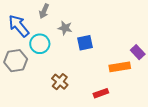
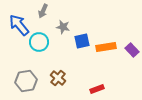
gray hexagon: (16, 61) -> (26, 81), moved
orange rectangle: (120, 67) -> (106, 47), moved

